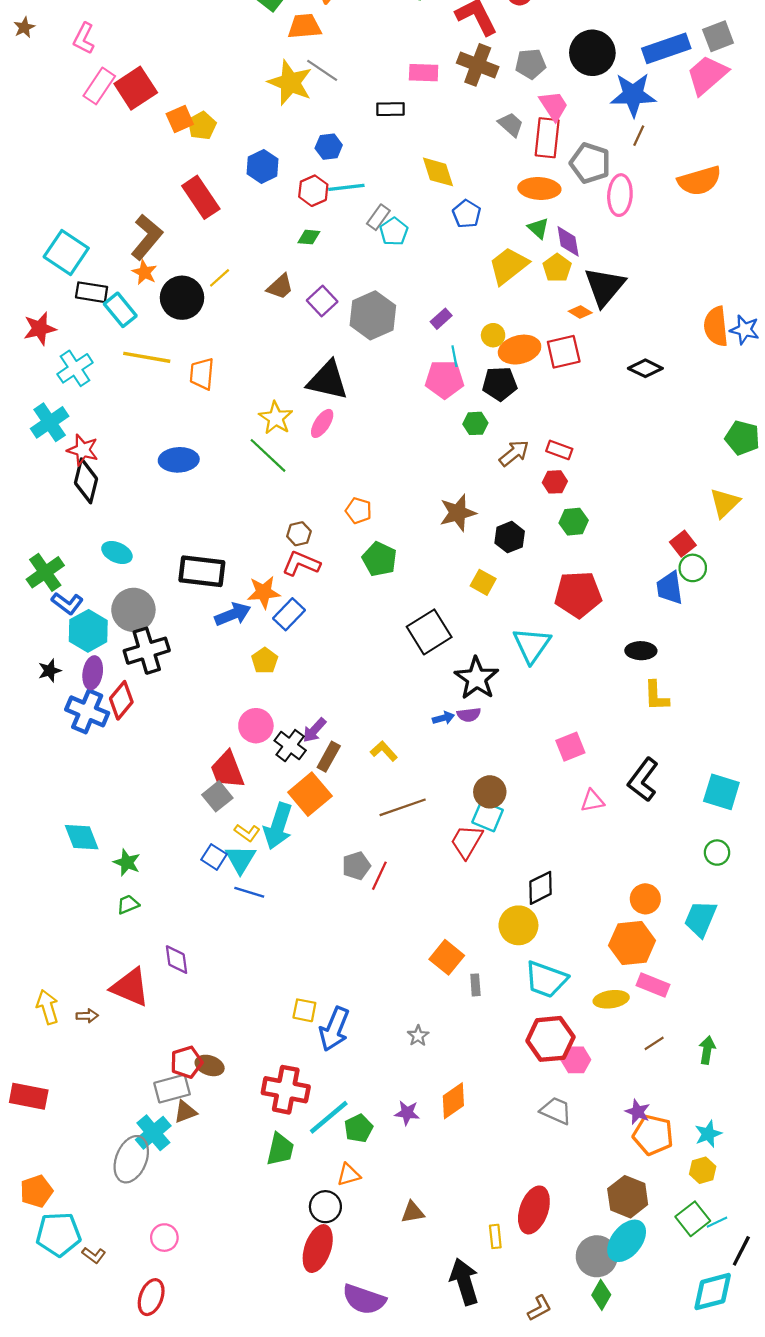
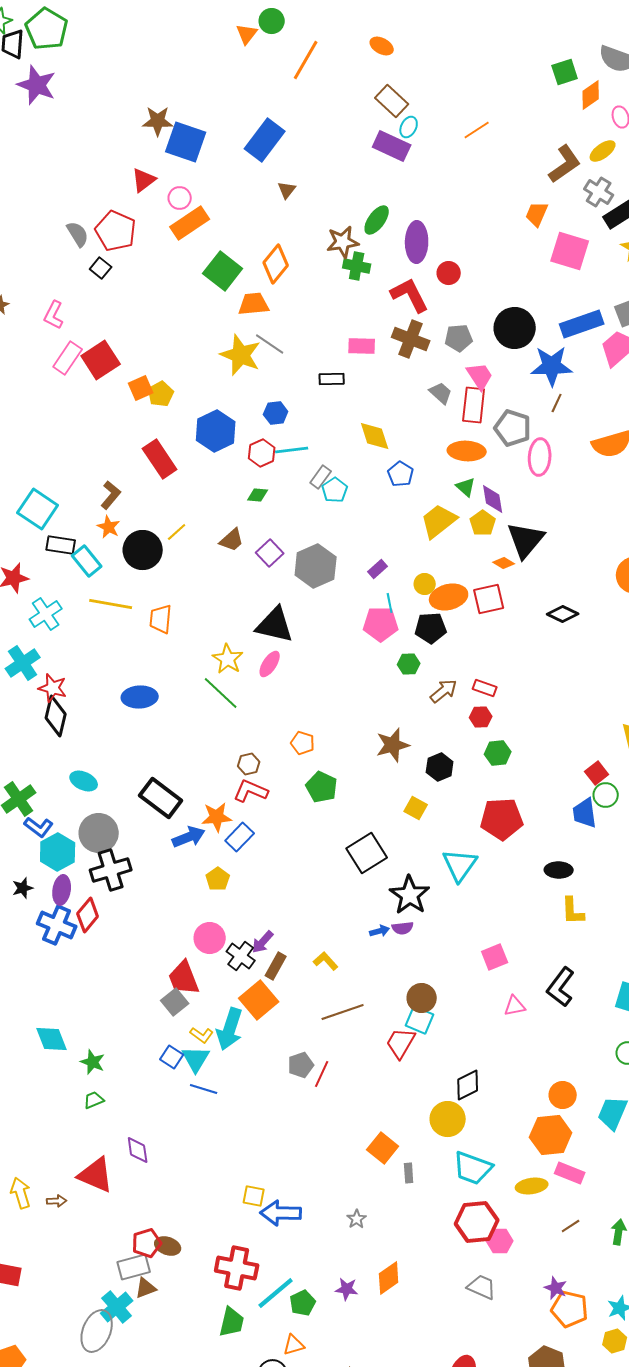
blue hexagon: (263, 166) -> (216, 431), size x1.4
brown L-shape: (147, 237) -> (111, 495), size x0.7
black rectangle: (202, 571) -> (161, 798), turned 30
blue arrow: (334, 1029) -> (281, 1213), turned 69

